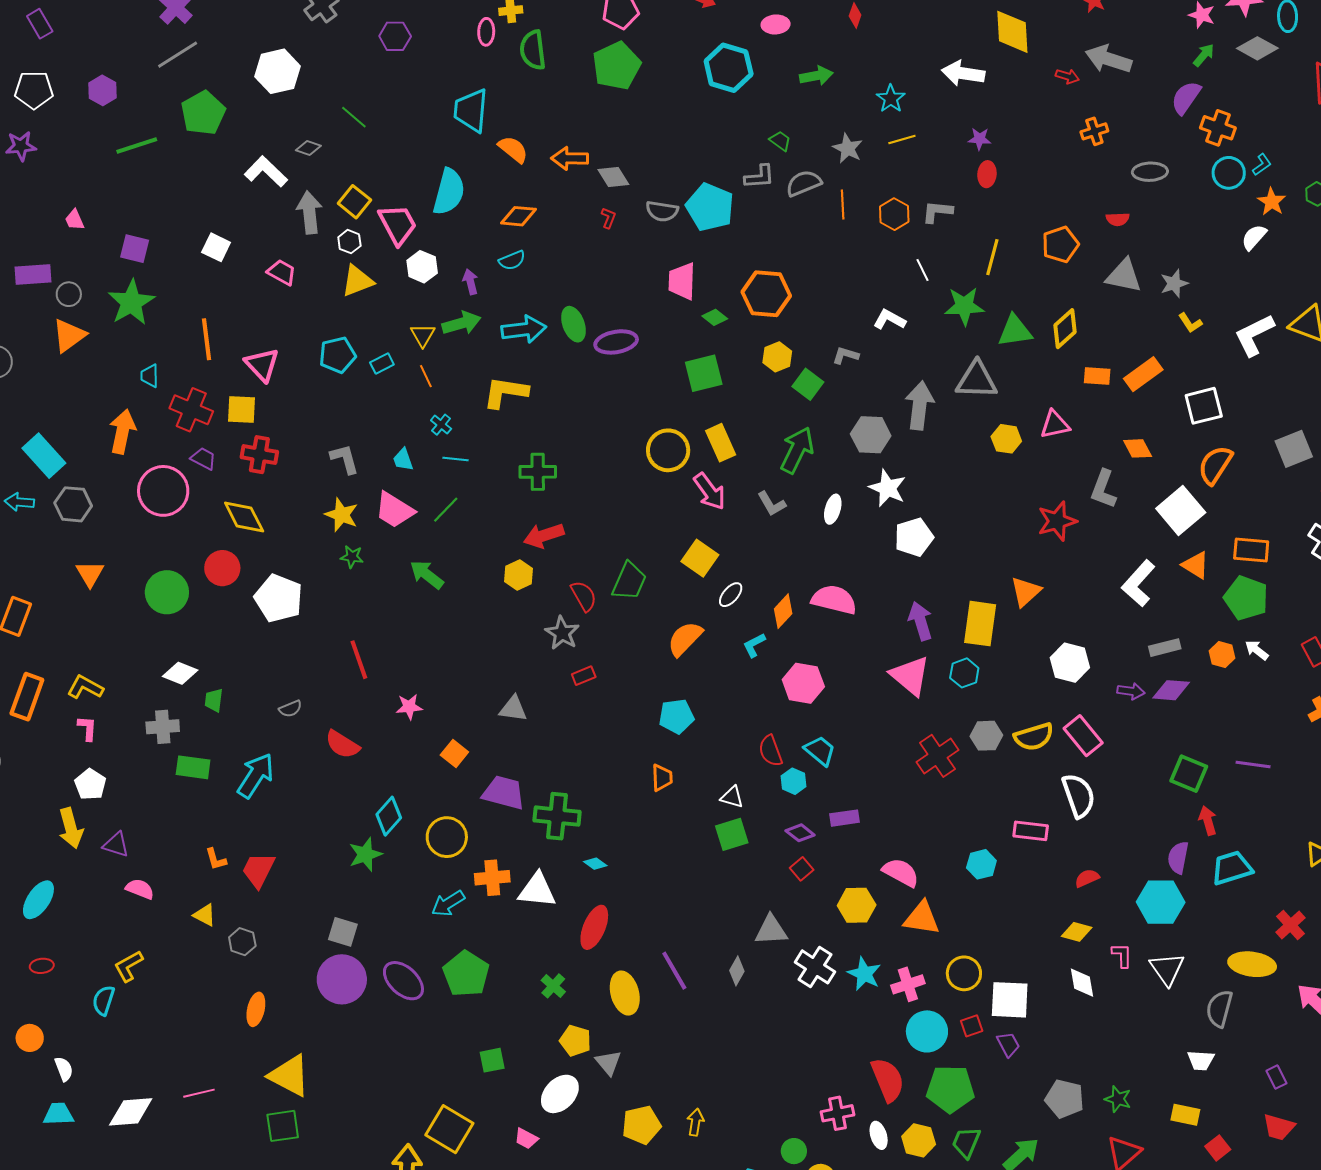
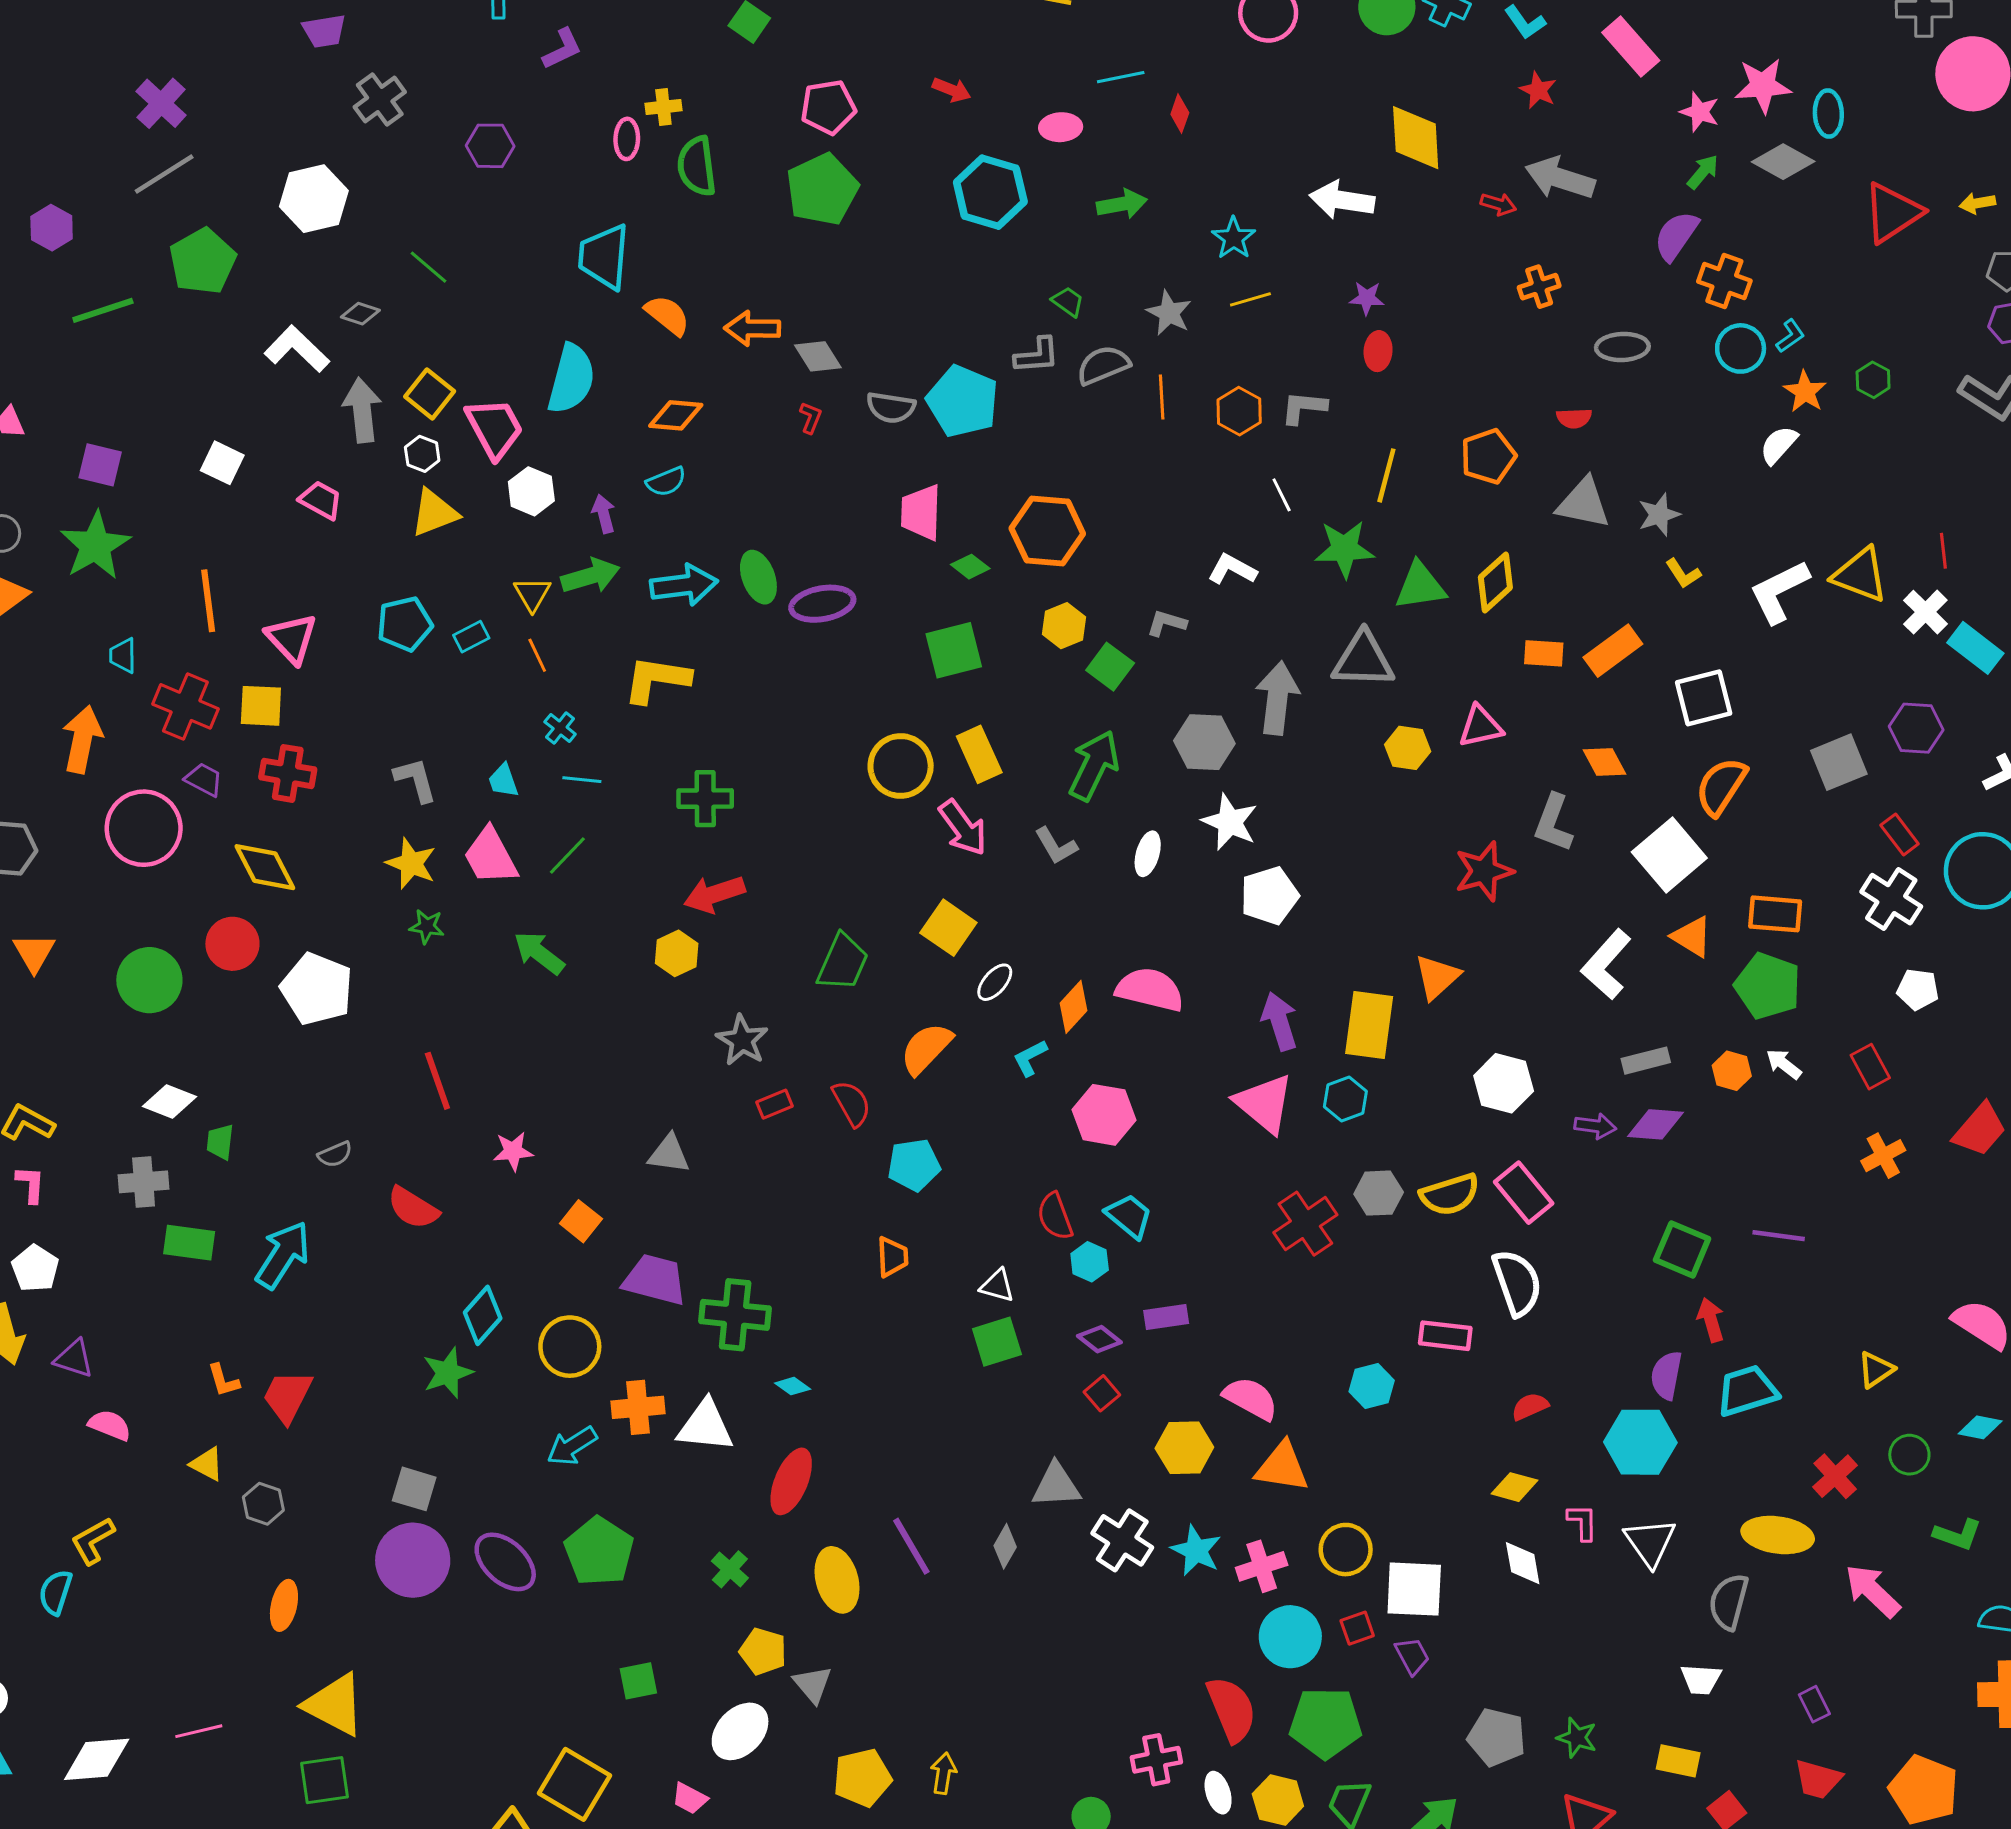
pink trapezoid: (394, 510) -> (490, 856), turned 30
red semicircle: (584, 596) -> (852, 1103), moved

